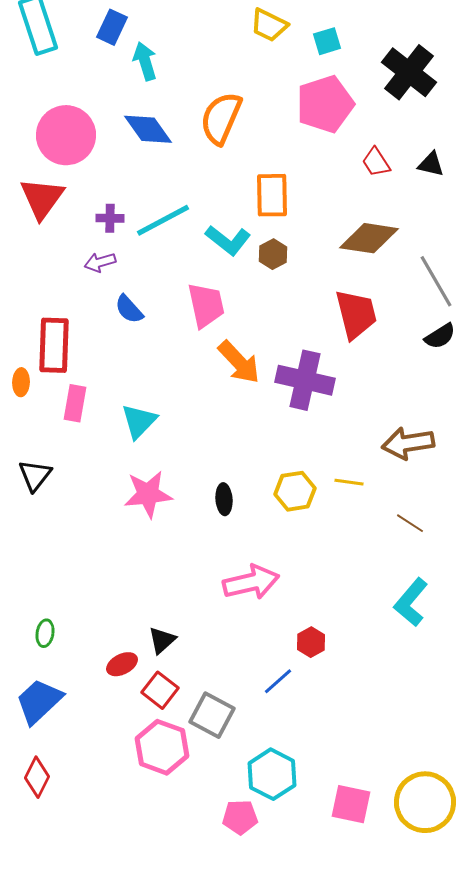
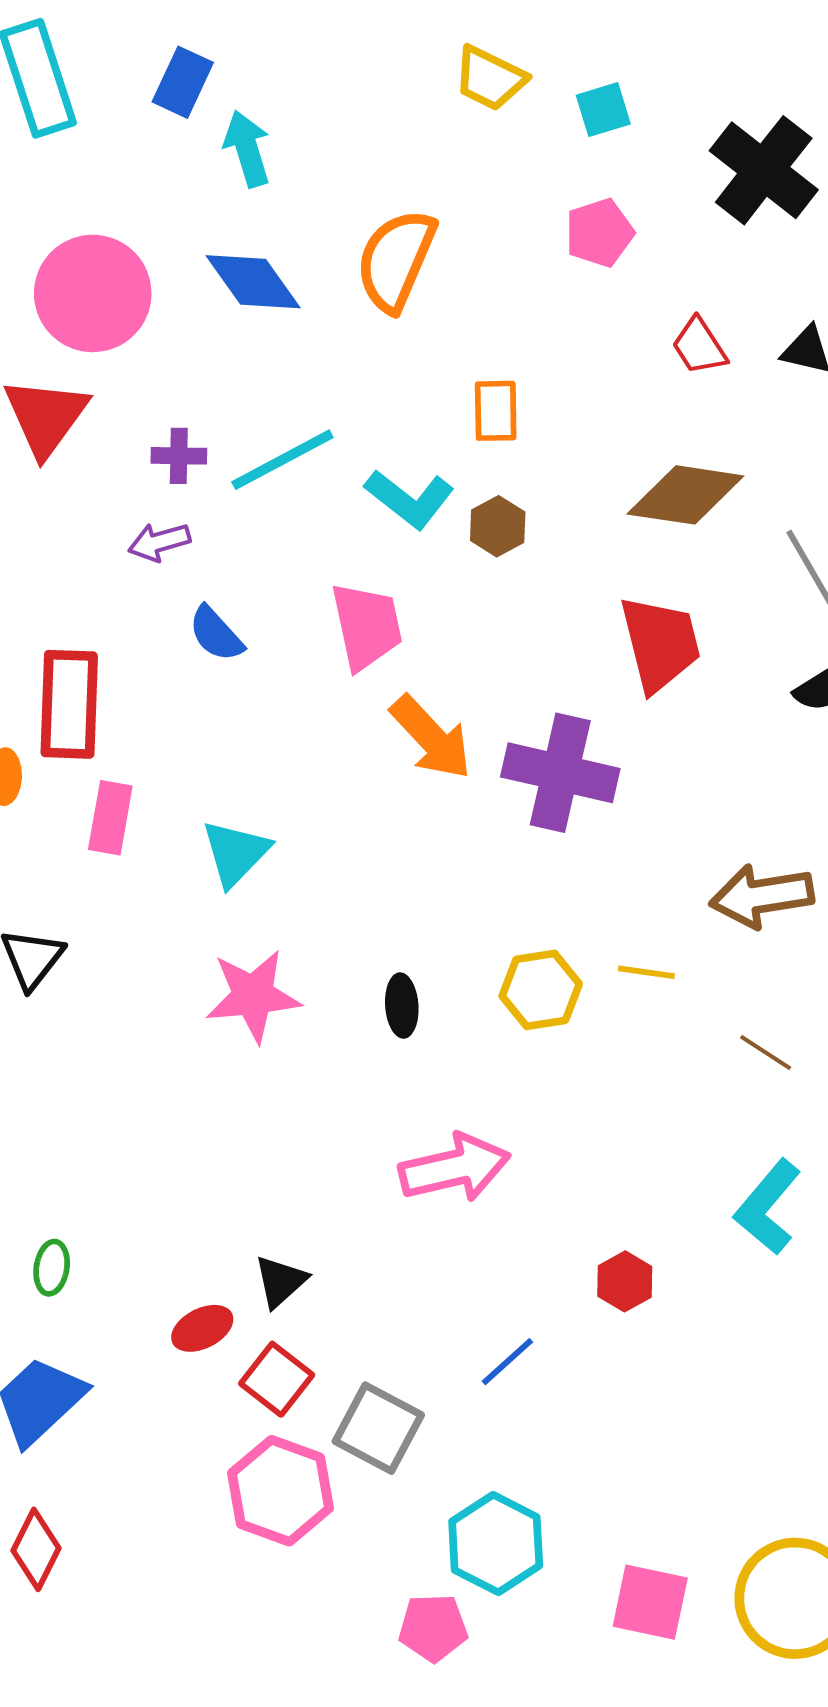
pink pentagon: (325, 104) -> (599, 233), size x0.6
orange rectangle: (272, 195) -> (496, 411), size x0.7
red hexagon: (311, 642) -> (625, 1281), moved

